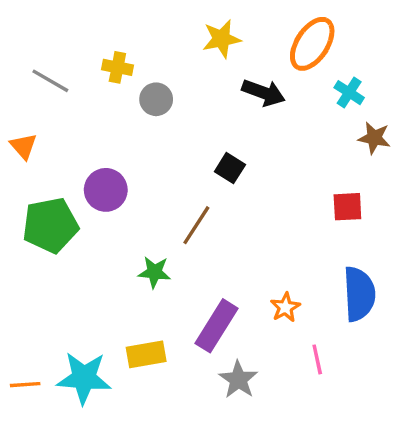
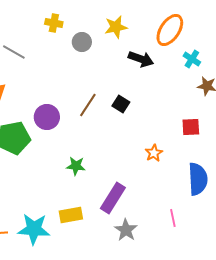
yellow cross: (117, 67) -> (54, 23), moved
gray circle: (156, 99) -> (82, 42), moved
brown line: (196, 225) -> (88, 105), moved
orange star: (285, 307) -> (154, 153), moved

